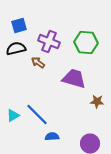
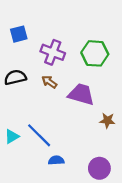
black semicircle: (16, 48) -> (15, 77), moved
brown arrow: (38, 62) -> (49, 82), moved

